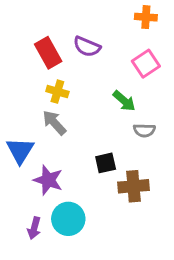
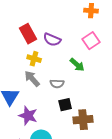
purple semicircle: (87, 47) -> (52, 40), moved
gray semicircle: (144, 130) -> (57, 84), moved

